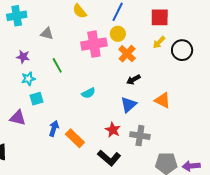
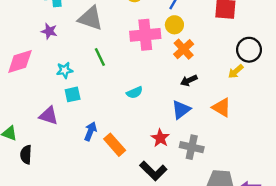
gray triangle: (47, 34) -> (90, 18), size x1.6
yellow arrow: (159, 42) -> (236, 71), moved
purple star: (23, 57) -> (49, 31), moved

